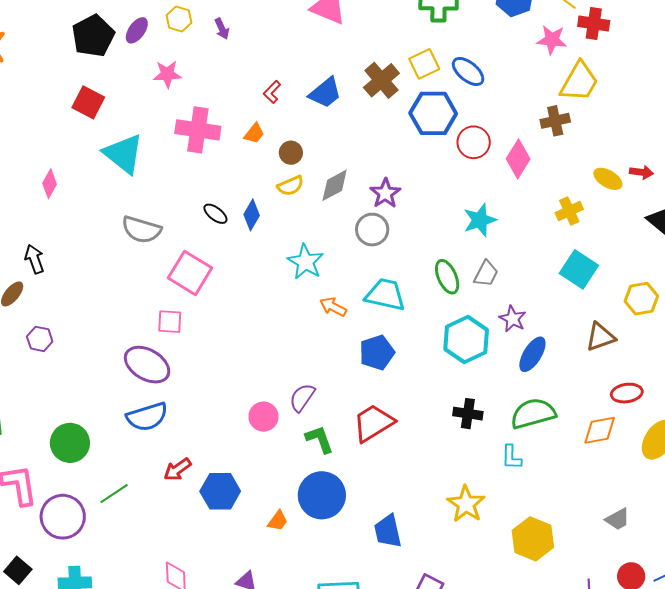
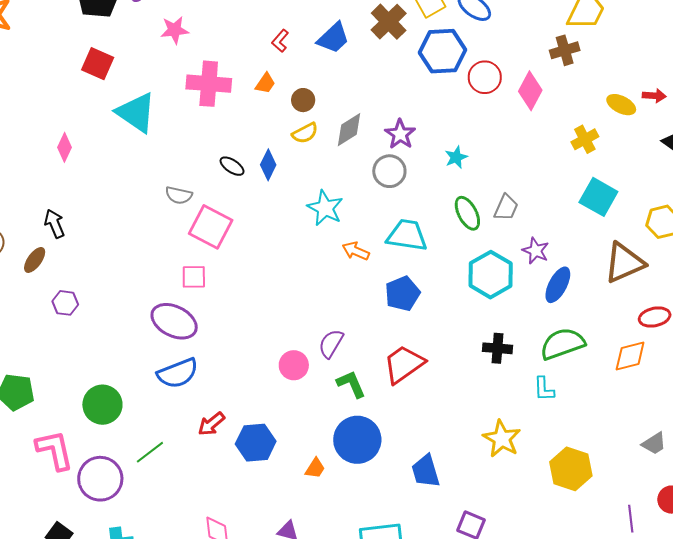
cyan star: (480, 220) -> (456, 157), moved, size x0.7
gray semicircle: (141, 230) -> (179, 195), moved, size x0.7
brown triangle: (600, 337) -> (624, 263), size x1.4

